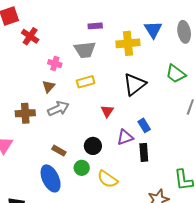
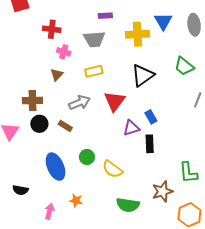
red cross: (30, 36) -> (52, 29), moved, turned -30
gray arrow: (58, 109) -> (79, 103), moved
red triangle: (107, 111) -> (115, 101), size x1.6
black circle: (93, 146) -> (39, 124), moved
brown rectangle: (59, 151) -> (65, 126), moved

